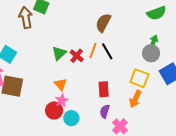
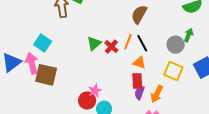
gray circle: (151, 53) -> (176, 45), moved
orange triangle: (60, 84) -> (139, 63), moved, turned -32
orange arrow: (135, 99) -> (157, 94), moved
purple semicircle: (105, 111) -> (140, 93), moved

